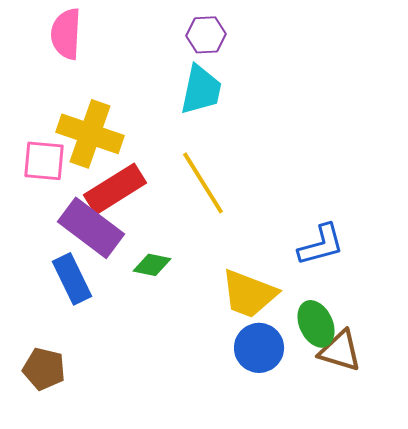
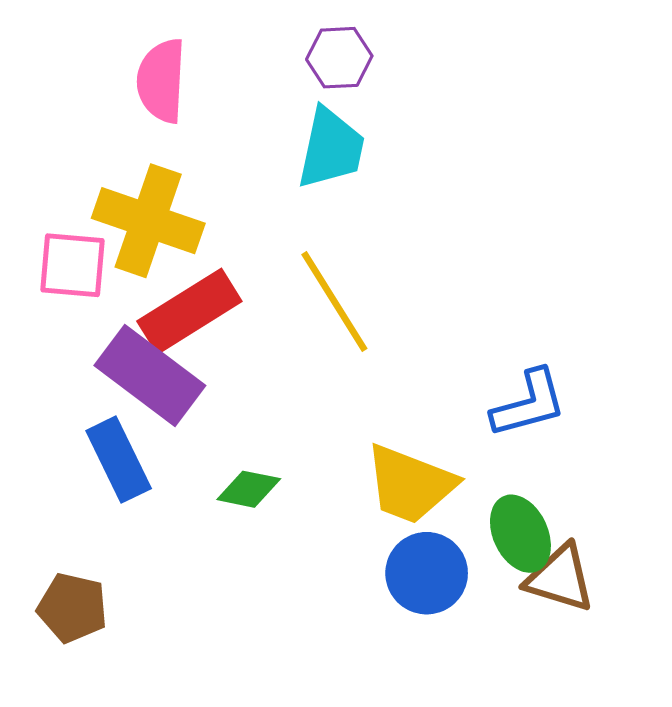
pink semicircle: (66, 34) -> (161, 81), moved
green diamond: (152, 265) -> (249, 489), moved

